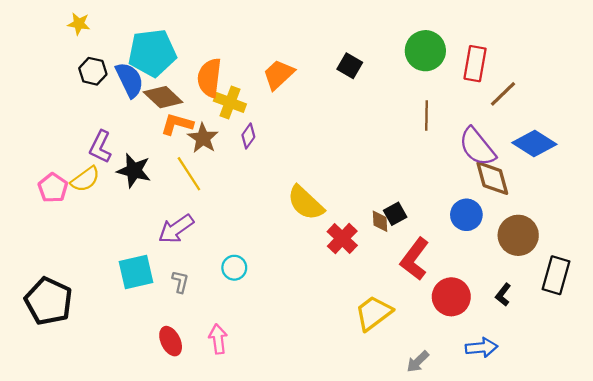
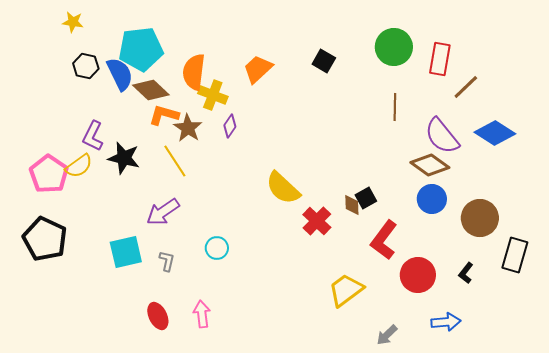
brown diamond: (492, 178) -> (430, 165), moved, turned -39
pink pentagon: (53, 188) -> (49, 174), size x1.4
black pentagon: (49, 301) -> (45, 239), moved

